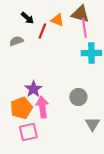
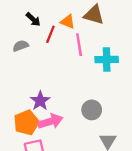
pink line: (84, 28) -> (79, 45), moved
pink arrow: (42, 107) -> (50, 121), turned 80

